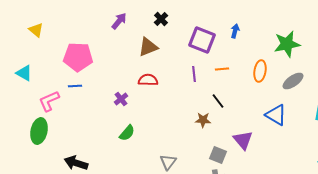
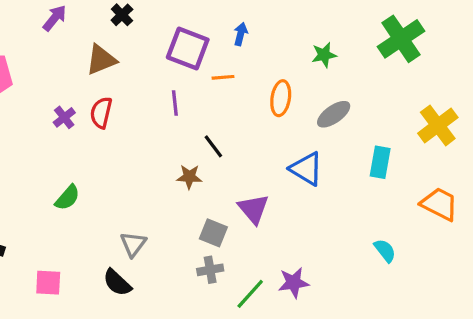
green star: (287, 44) -> (324, 55), size x0.6
orange line: (222, 69) -> (223, 77), moved
red semicircle: (148, 80) -> (101, 113), turned -78
purple cross: (121, 99) -> (64, 117), moved

